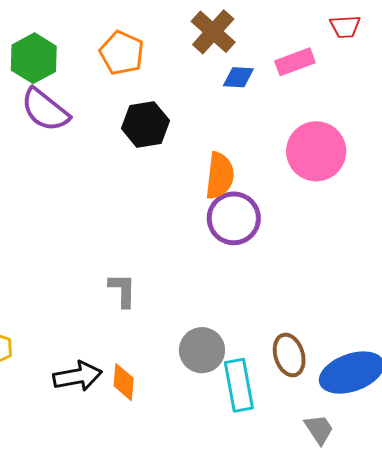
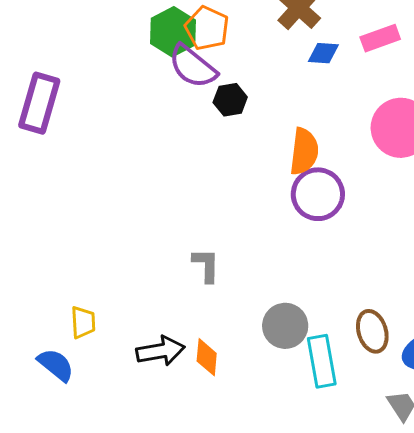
green hexagon: (34, 58) -> (173, 32), moved
purple semicircle: (45, 110) -> (193, 66), moved
black hexagon: (145, 124) -> (230, 100), size x0.7

